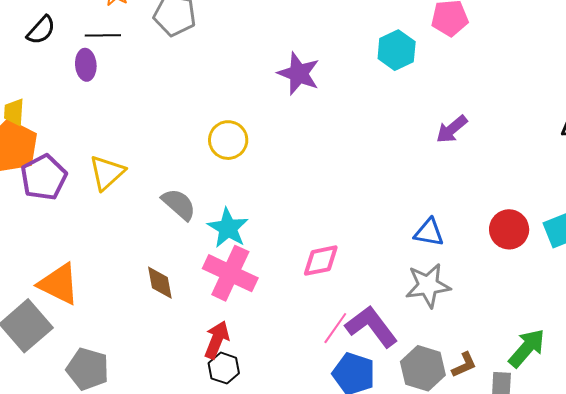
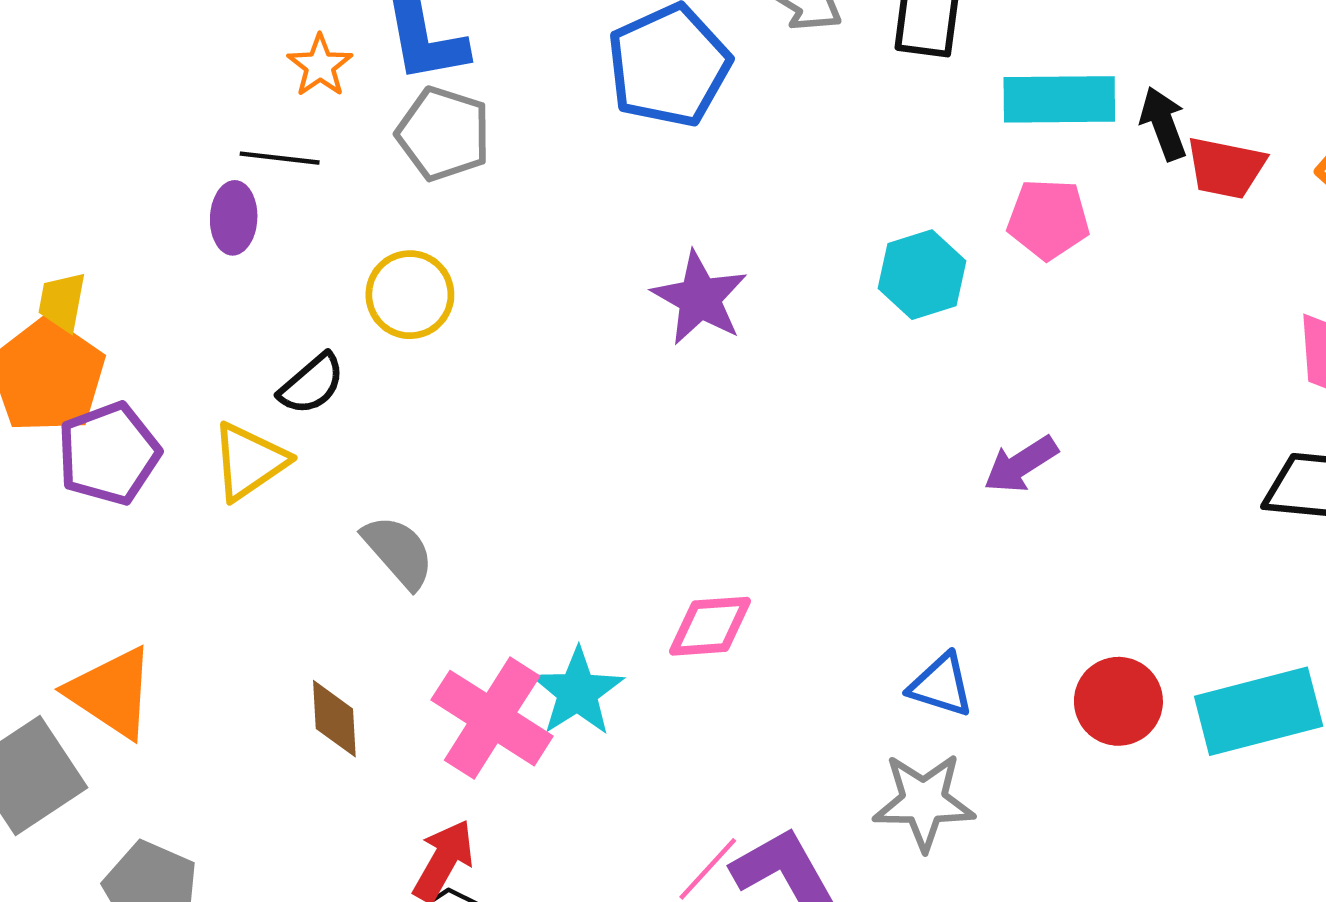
black semicircle: (41, 30) -> (312, 384), moved
yellow circle: (228, 140) -> (410, 295), moved
cyan star: (228, 228) -> (578, 692), moved
pink diamond: (321, 261) -> (710, 626), moved

